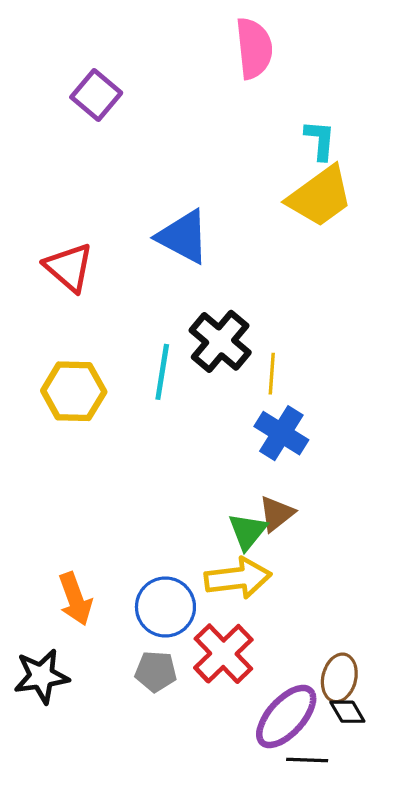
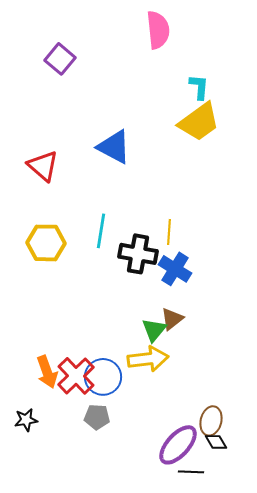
black cross: (220, 341) -> (138, 254), moved, turned -30
red cross: (223, 654) -> (76, 376), moved
black star: (41, 676) -> (26, 420), size x0.7

